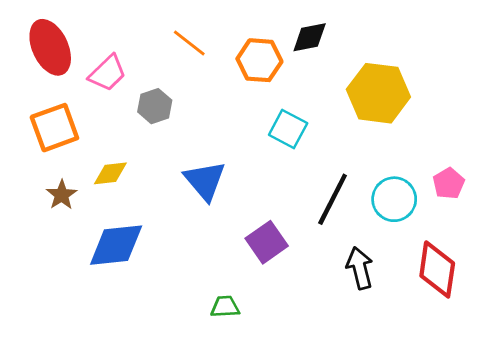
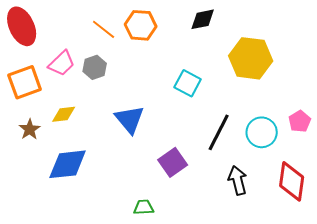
orange line: (189, 43) -> (104, 29), moved
orange hexagon: (259, 60) -> (141, 25), moved
pink trapezoid: (108, 73) -> (62, 63), moved

